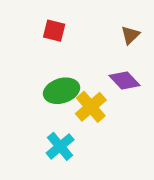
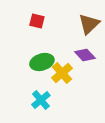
brown triangle: (130, 35) -> (89, 24), size x1.6

